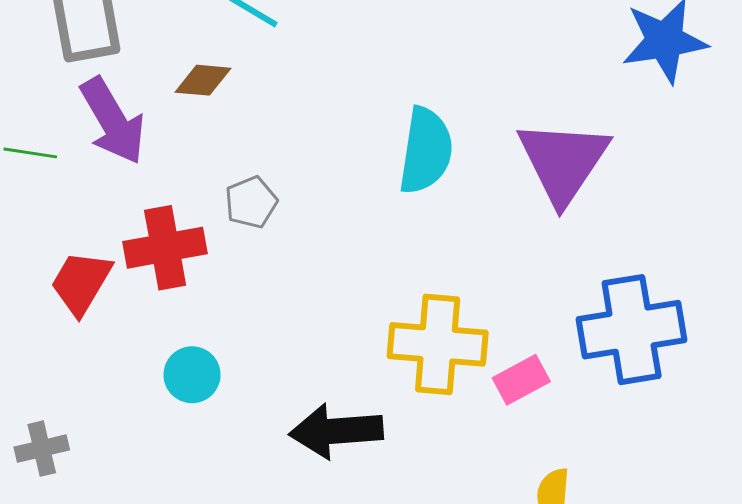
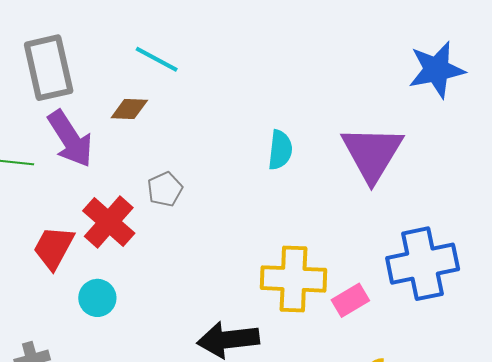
cyan semicircle: (426, 151) -> (280, 150), size x0.7
red cross: (165, 248) -> (109, 222), turned -36
cyan circle: (192, 375) -> (97, 298), moved

